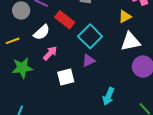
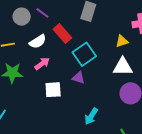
purple triangle: (89, 61) -> (78, 78), turned 32

